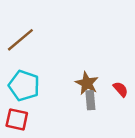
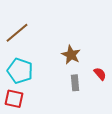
brown star: (87, 83) -> (71, 55), moved

